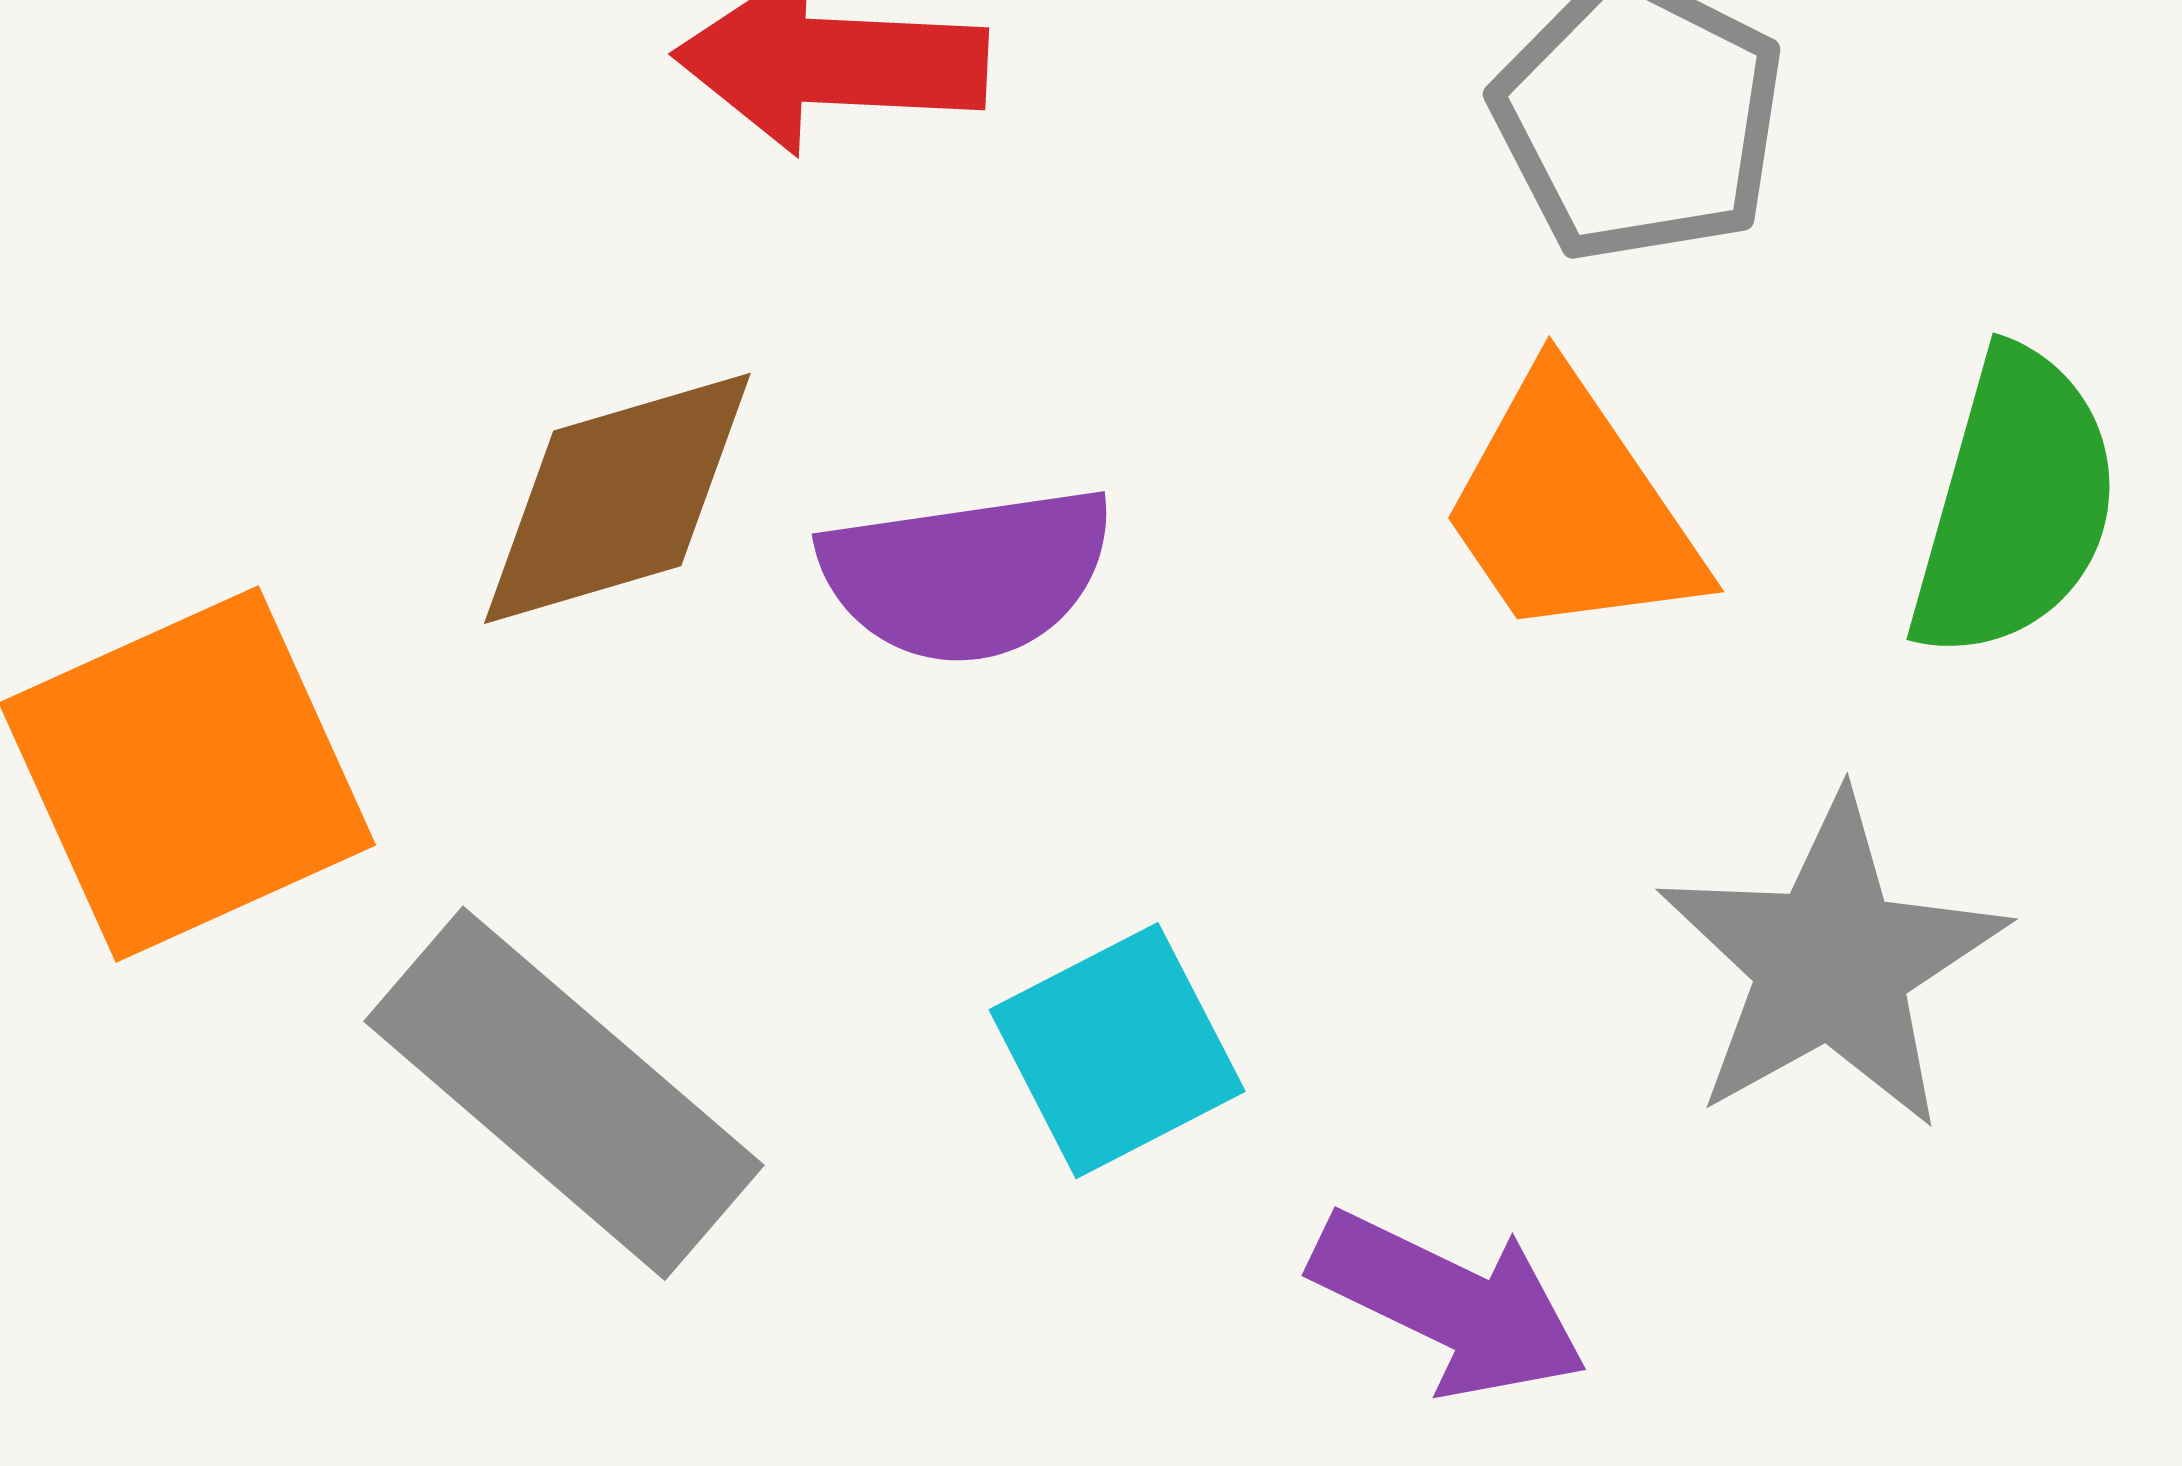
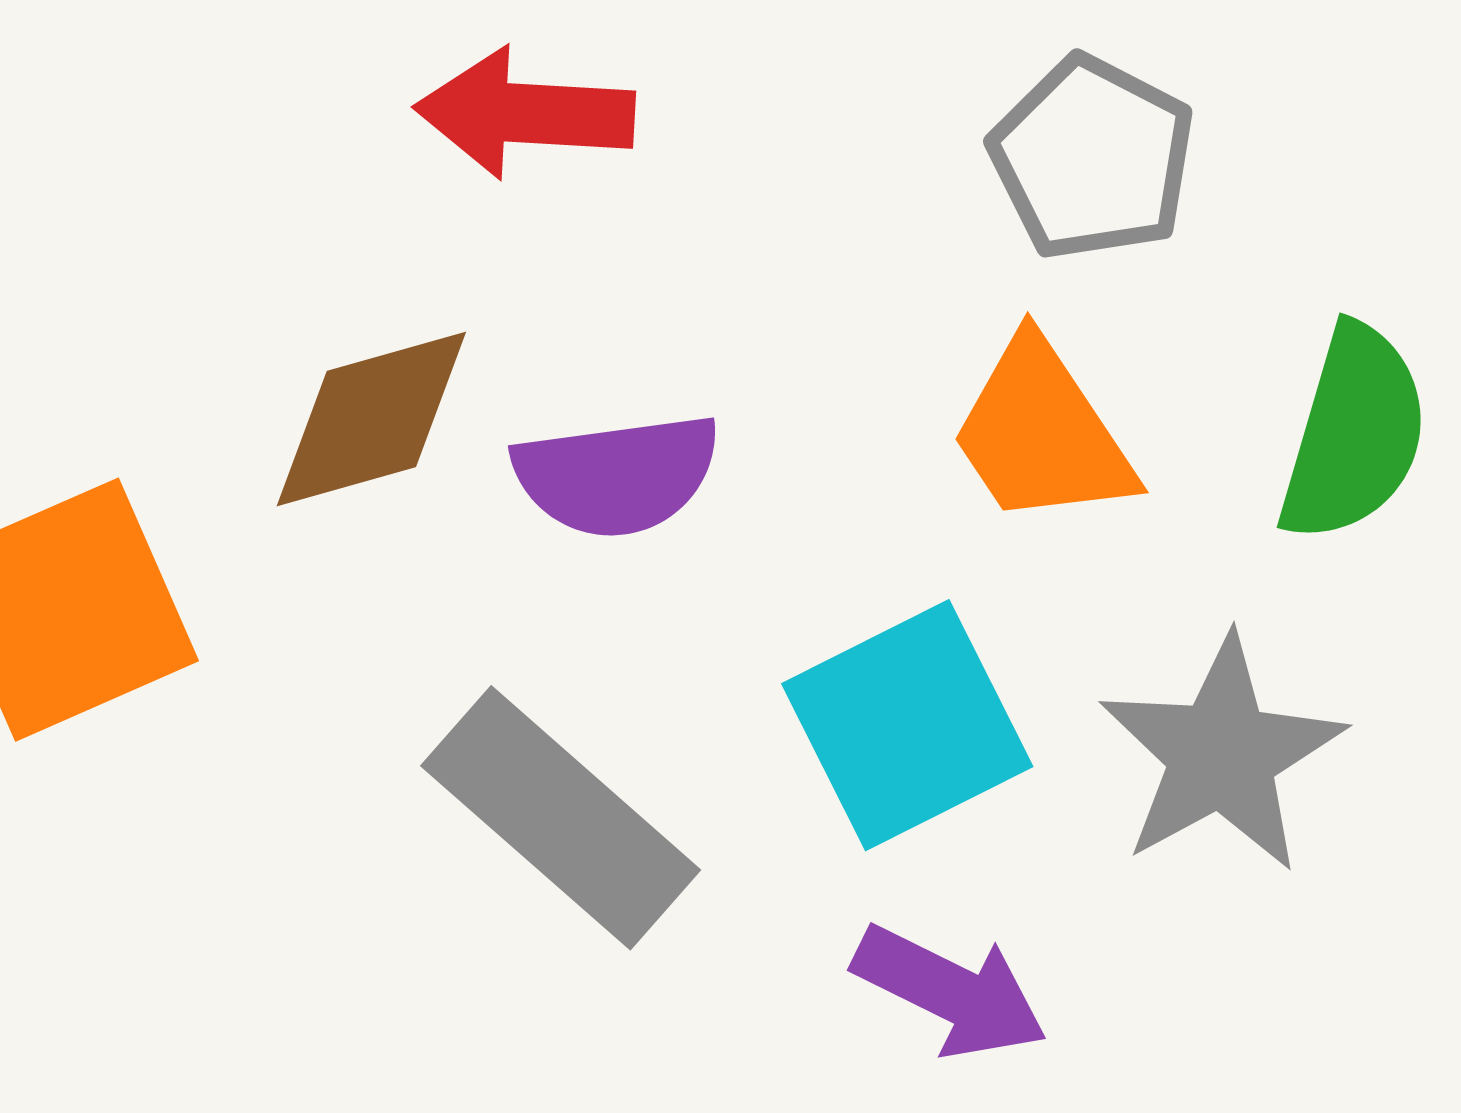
cyan square: (1117, 1051) -> (907, 725), moved, size x1.4
gray rectangle: (564, 1093) -> (561, 818), moved

